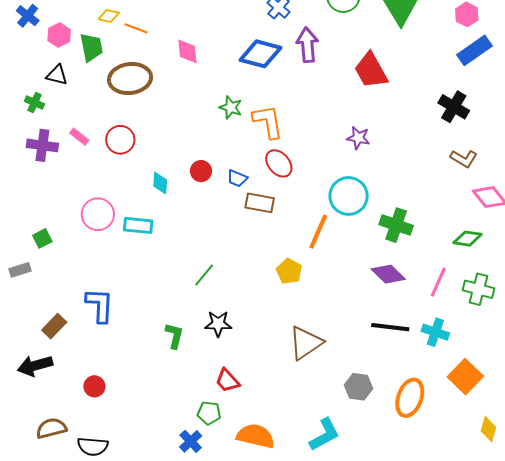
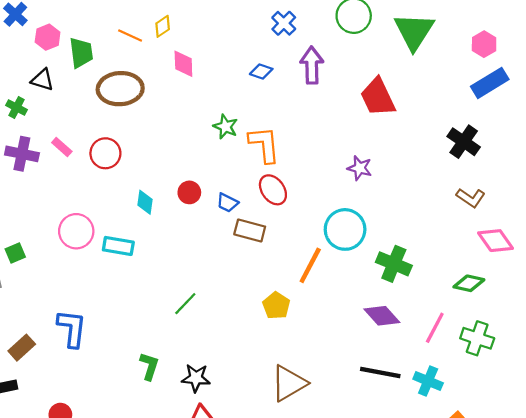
yellow diamond: (109, 16) -> (163, 26), moved, turned -50
blue diamond: (261, 54) -> (261, 71), size x0.5
black star: (218, 324) -> (196, 378), moved

